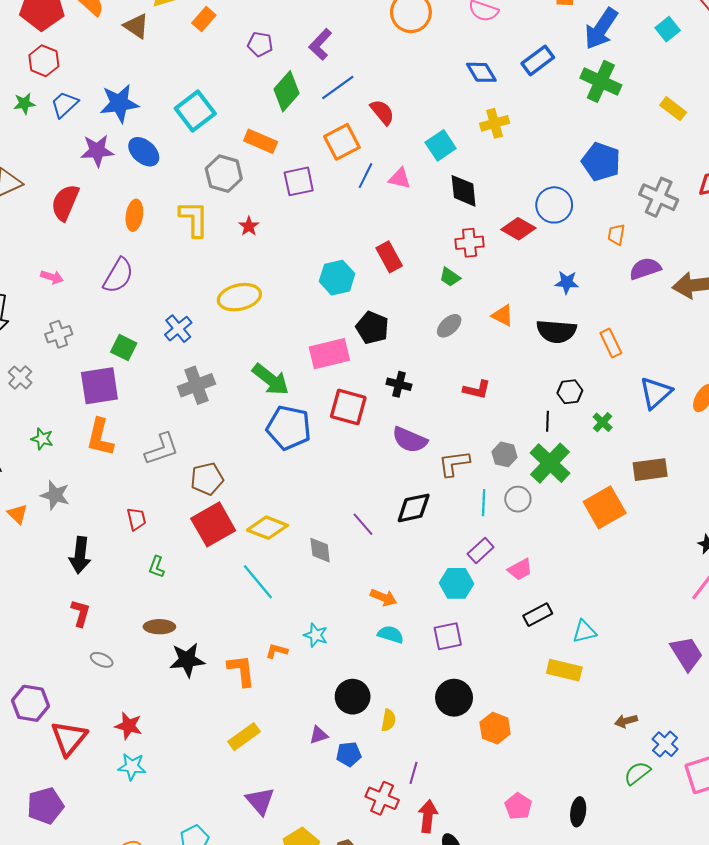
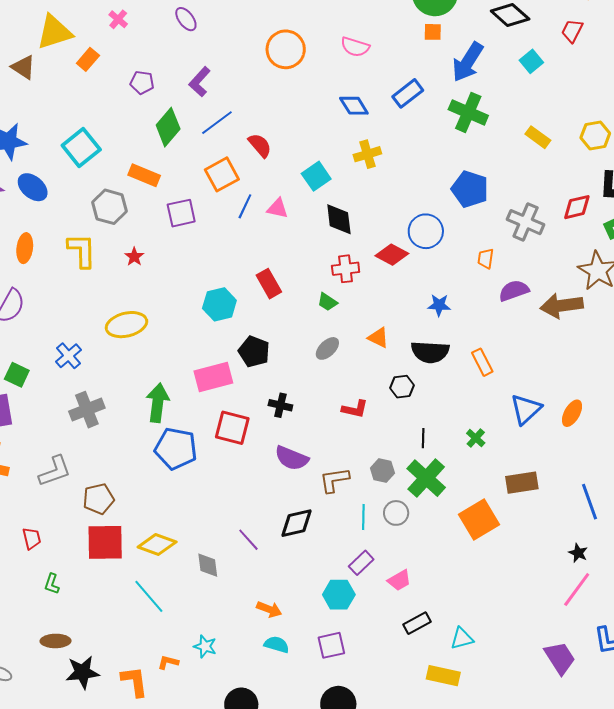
green arrow: (271, 379) -> (158, 403), turned -120
black hexagon: (570, 392) -> (402, 387), moved
red square: (213, 524) -> (105, 542), turned 30

